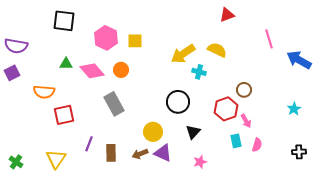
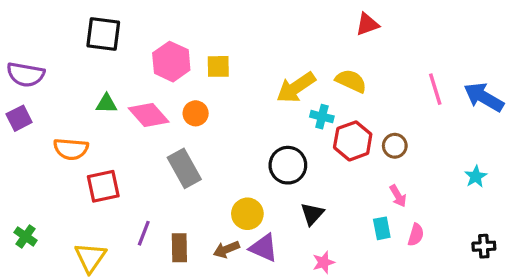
pink line: (269, 39) -> (435, 89), moved
red hexagon: (226, 109) -> (353, 141), moved
green cross: (16, 162) -> (26, 236), moved

